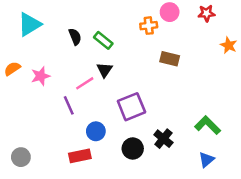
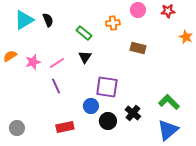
orange cross: (149, 26) -> (113, 23), moved
black semicircle: (75, 37) -> (48, 20), moved
pink line: (85, 83) -> (57, 63), moved
purple square: (131, 107) -> (107, 87), turned 30
blue circle: (96, 131) -> (91, 106), moved
blue triangle: (206, 160) -> (168, 130), size x1.6

